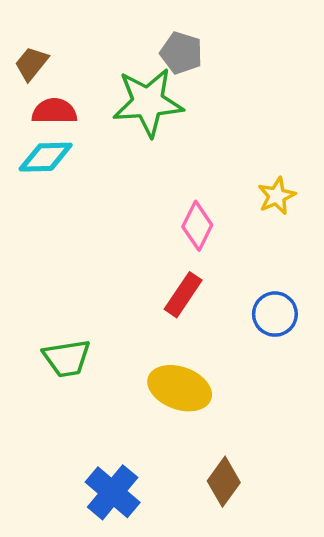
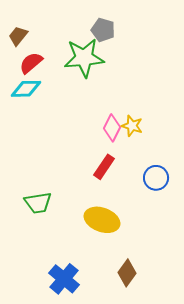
red semicircle: (54, 111) -> (31, 63), turned -40
yellow star: (277, 196) -> (132, 126), moved, turned -30

